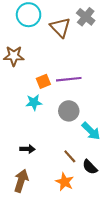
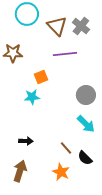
gray cross: (86, 17) -> (81, 26), moved
purple line: (69, 79) -> (65, 54), moved
gray circle: (69, 111) -> (86, 95), moved

